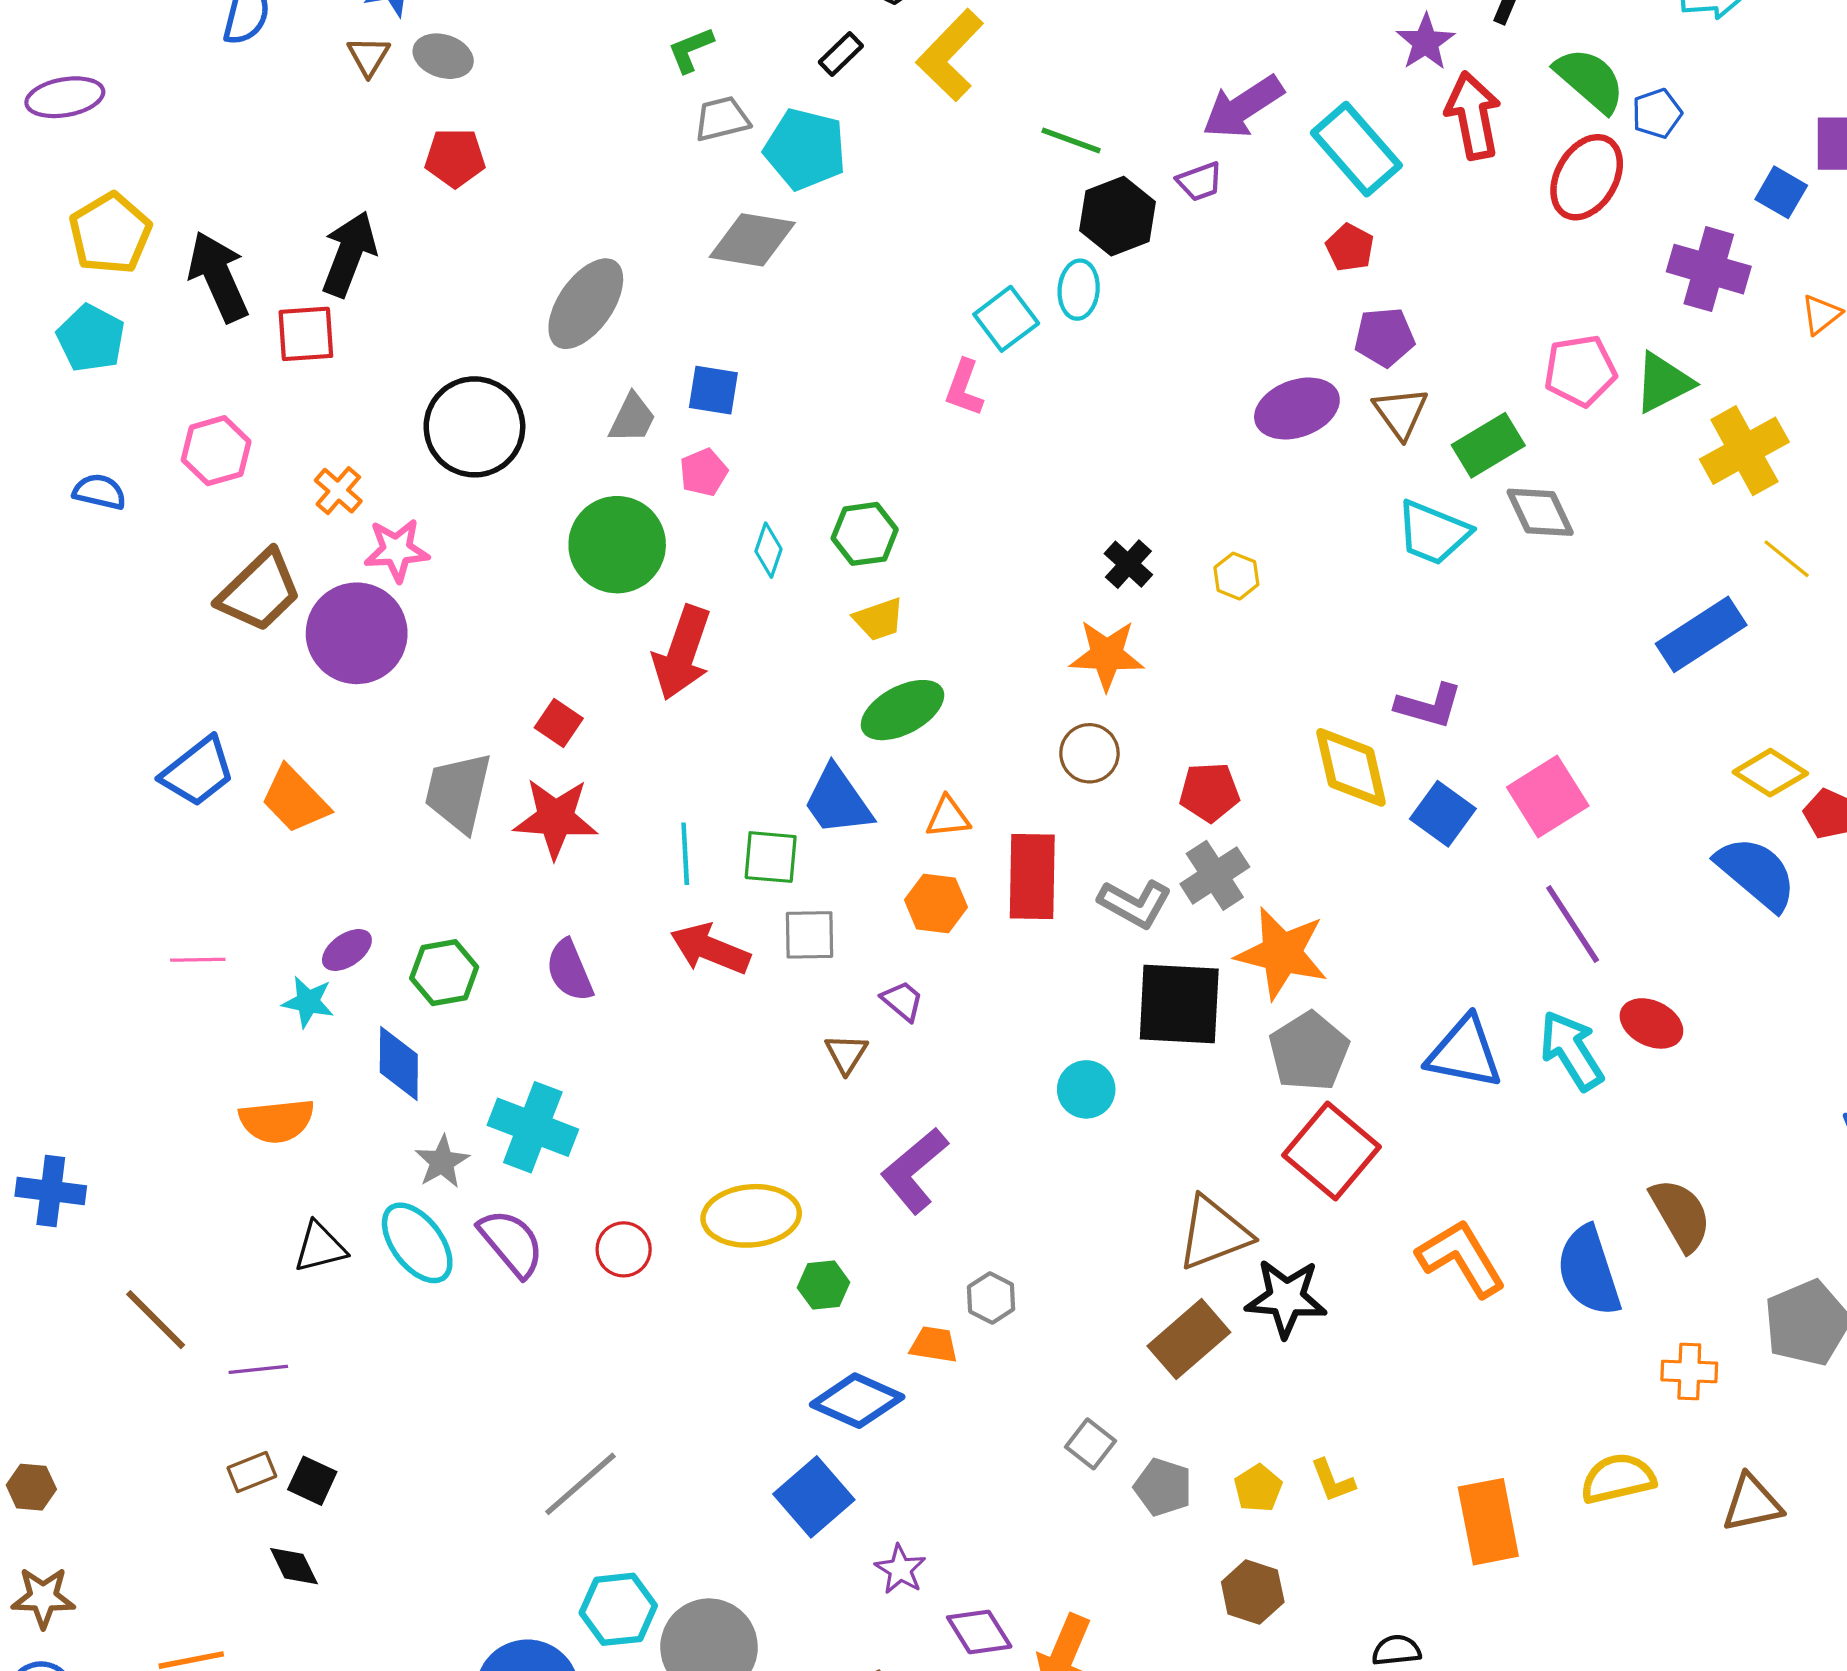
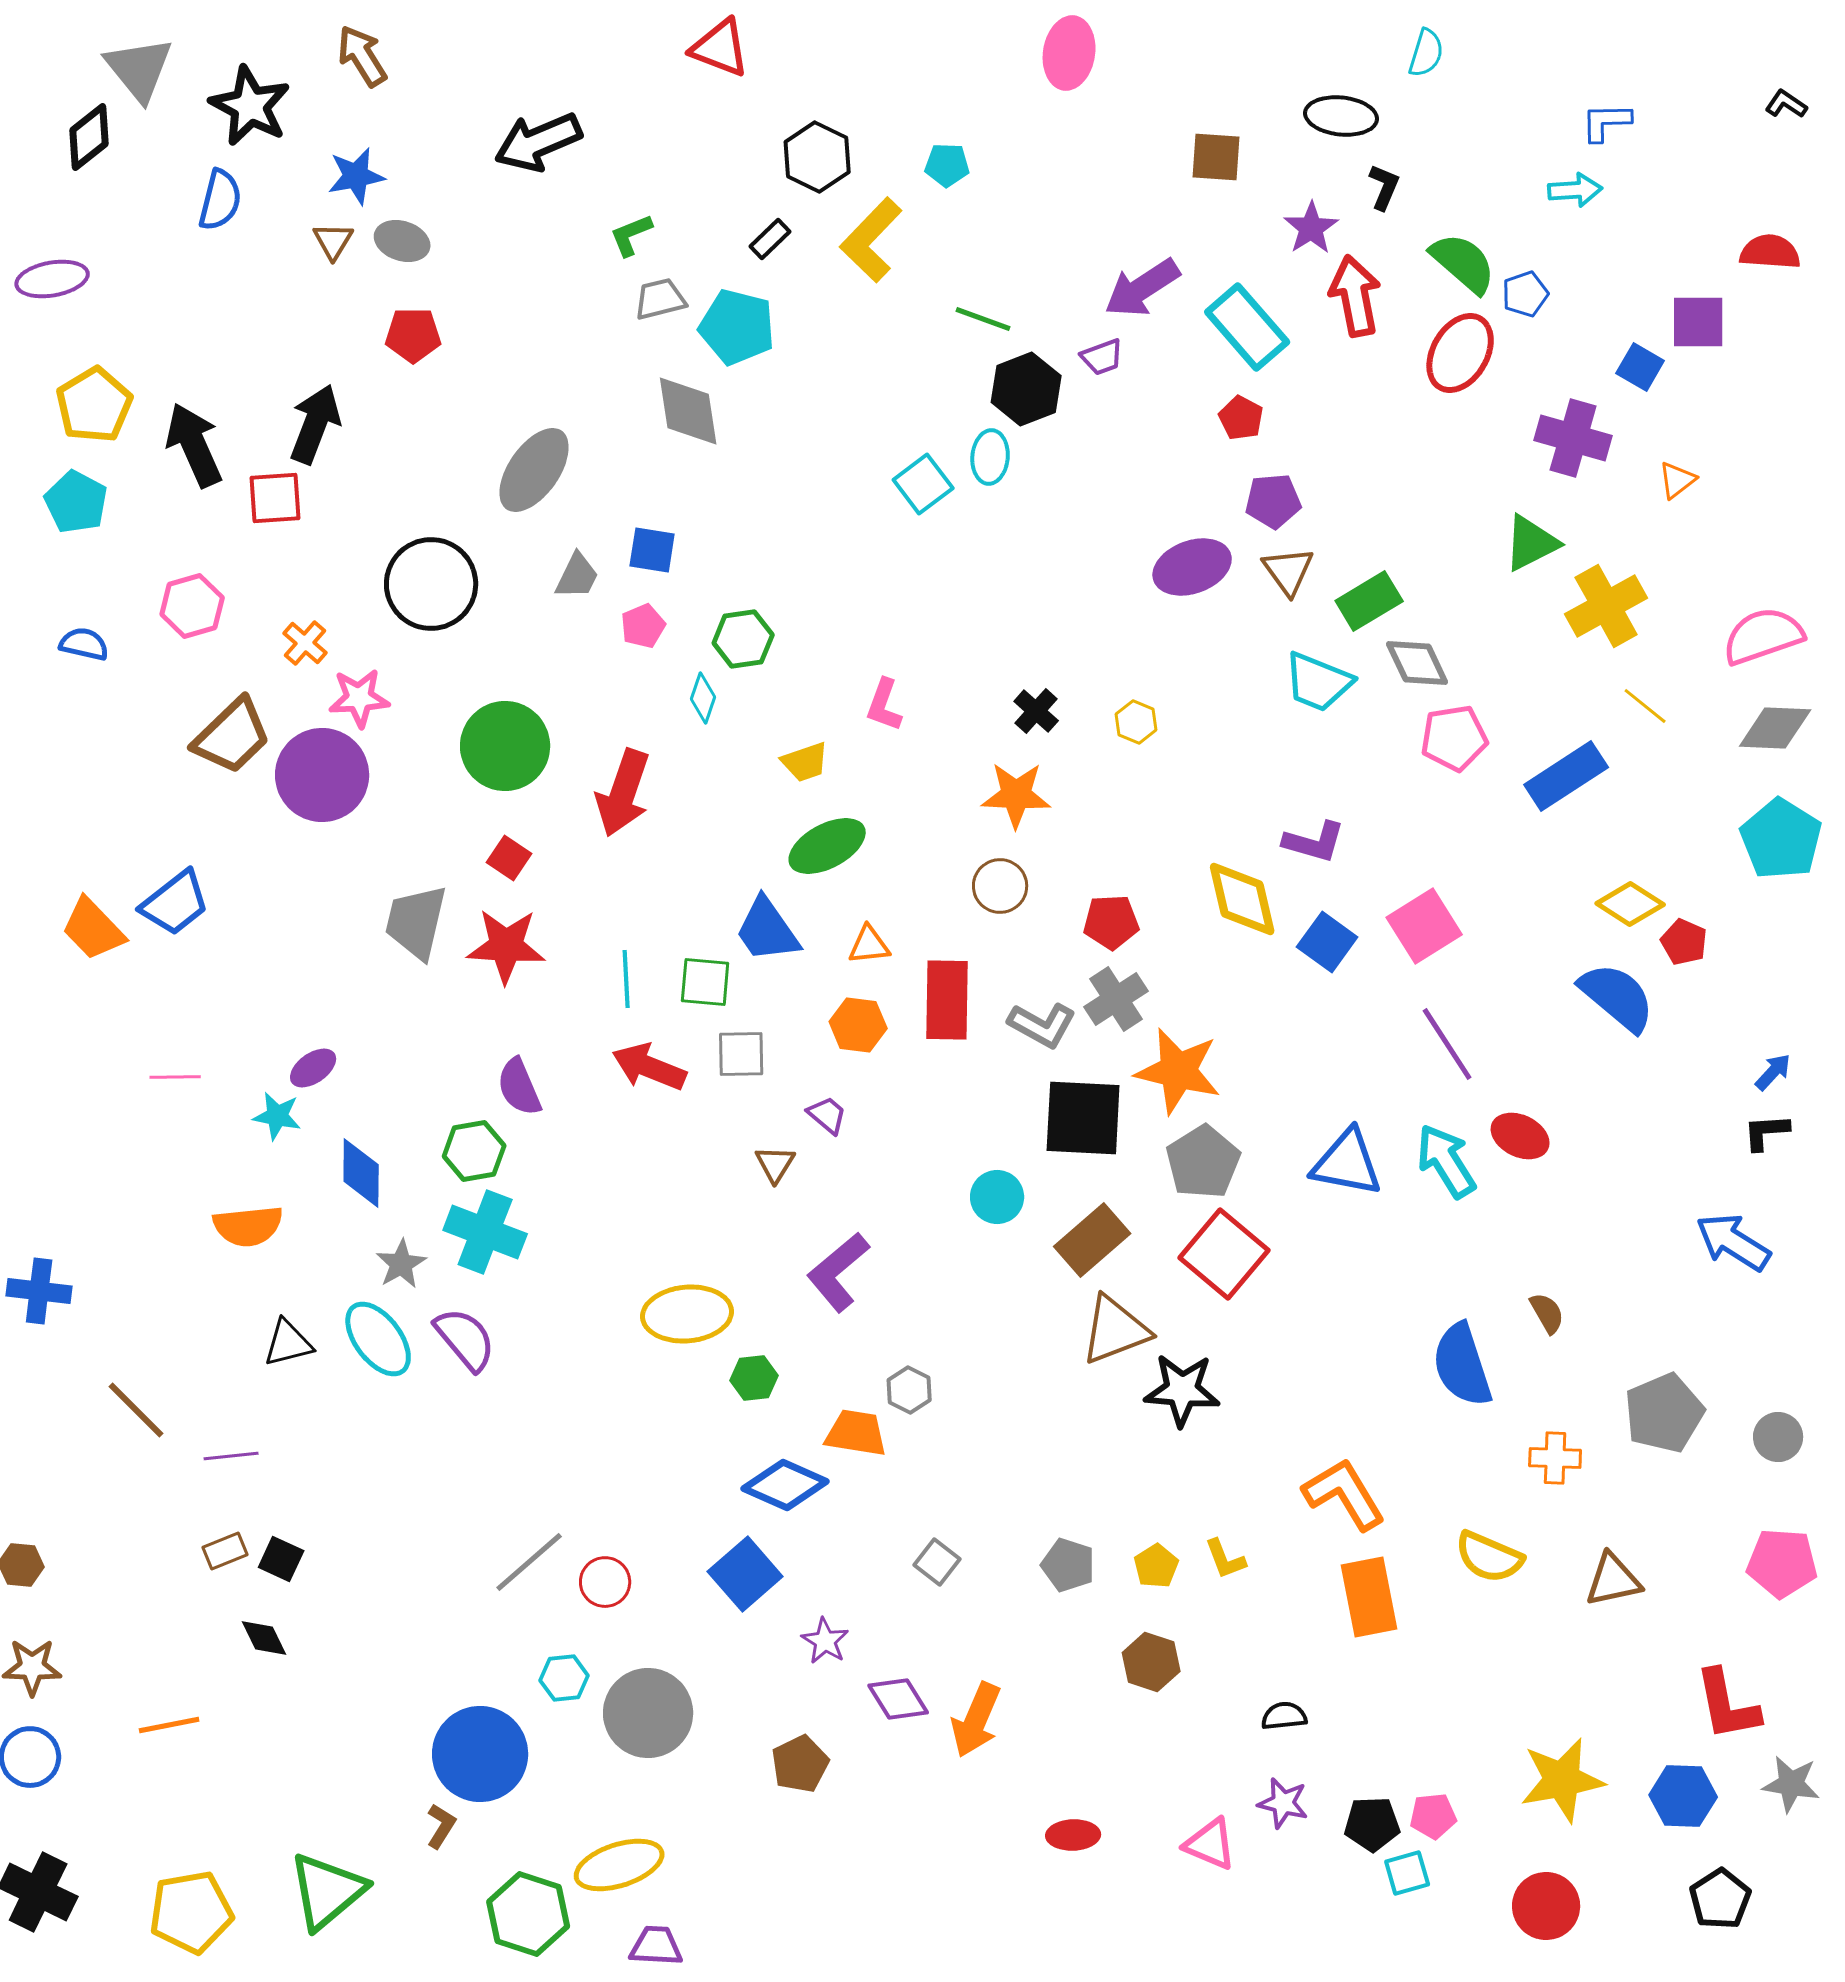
gray diamond: (752, 240) -> (688, 411), turned 72
pink pentagon: (1580, 371) -> (1454, 738), moved
pink L-shape: (964, 388) -> (884, 705), moved
green hexagon: (865, 534) -> (743, 639), moved
green circle: (617, 545) -> (505, 746), moved
orange trapezoid: (295, 800) -> (93, 929), moved
green hexagon: (444, 973) -> (474, 1151), moved
brown semicircle: (1681, 1215) -> (1547, 1313), size x0.6
red circle: (624, 1249) -> (605, 1582), moved
orange L-shape: (1461, 1258) -> (1344, 1494), moved
brown rectangle: (1189, 1339) -> (1092, 1240), moved
orange trapezoid: (934, 1344) -> (856, 1433), size x1.4
gray square: (1091, 1444) -> (937, 1562), moved
yellow semicircle: (1618, 1479) -> (1489, 1557), turned -144
cyan hexagon: (618, 1609) -> (564, 1678), size x0.7

